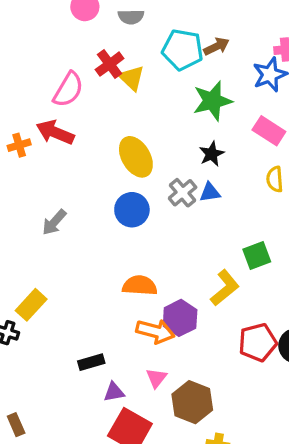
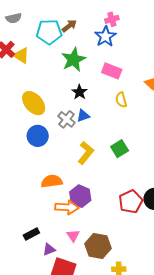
yellow L-shape: (225, 288) -> (86, 153), moved

